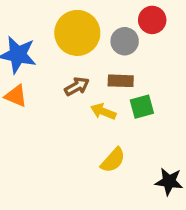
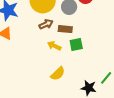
brown arrow: (77, 86) -> (46, 24), moved

